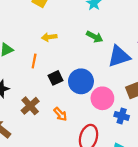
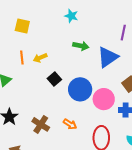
orange line: (34, 61) -> (22, 57), moved
black square: (56, 78) -> (54, 79), moved

